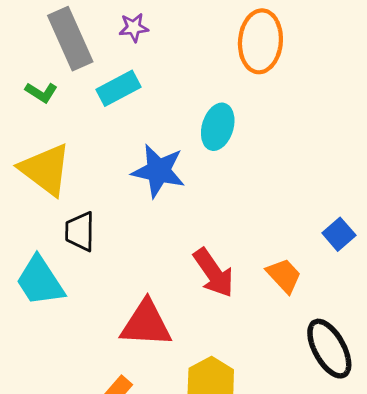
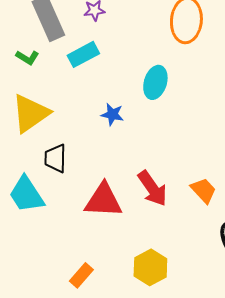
yellow triangle: (45, 169) -> (30, 113), turned 48
blue star: (158, 171) -> (112, 114), size x0.6
red triangle: (146, 324) -> (103, 200), moved

